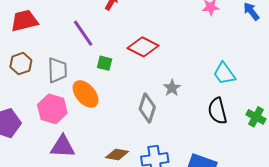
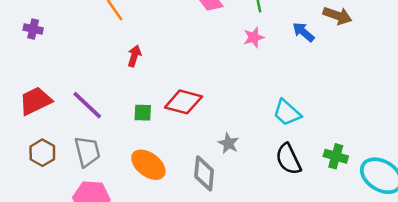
purple line: (83, 33) -> (87, 105), moved
green square: (105, 63) -> (143, 113), moved
orange ellipse: (86, 94) -> (148, 165), moved

